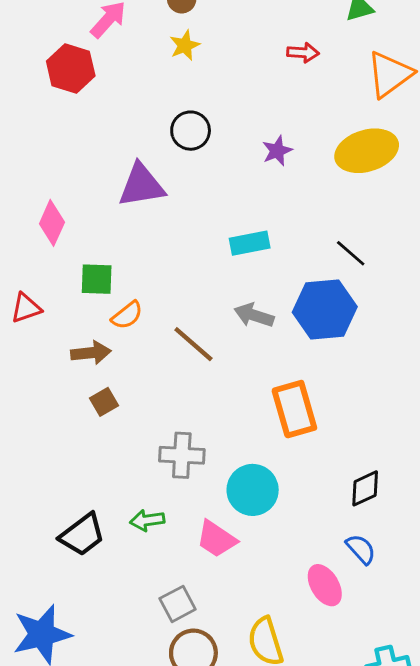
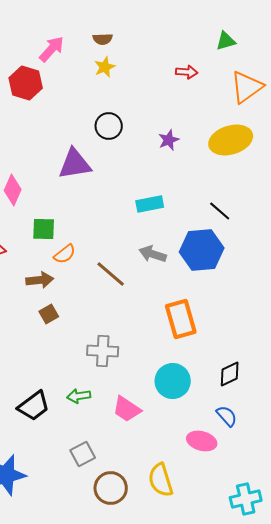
cyan circle: (253, 490) -> (173, 381), moved
pink ellipse: (325, 585) -> (202, 441), turned -44
gray square: (178, 604) -> (83, 454), moved

